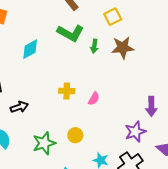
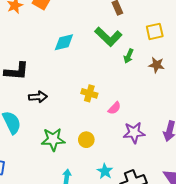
brown star: (123, 48) -> (156, 65), size x0.7
purple star: (135, 132) -> (134, 133), moved

